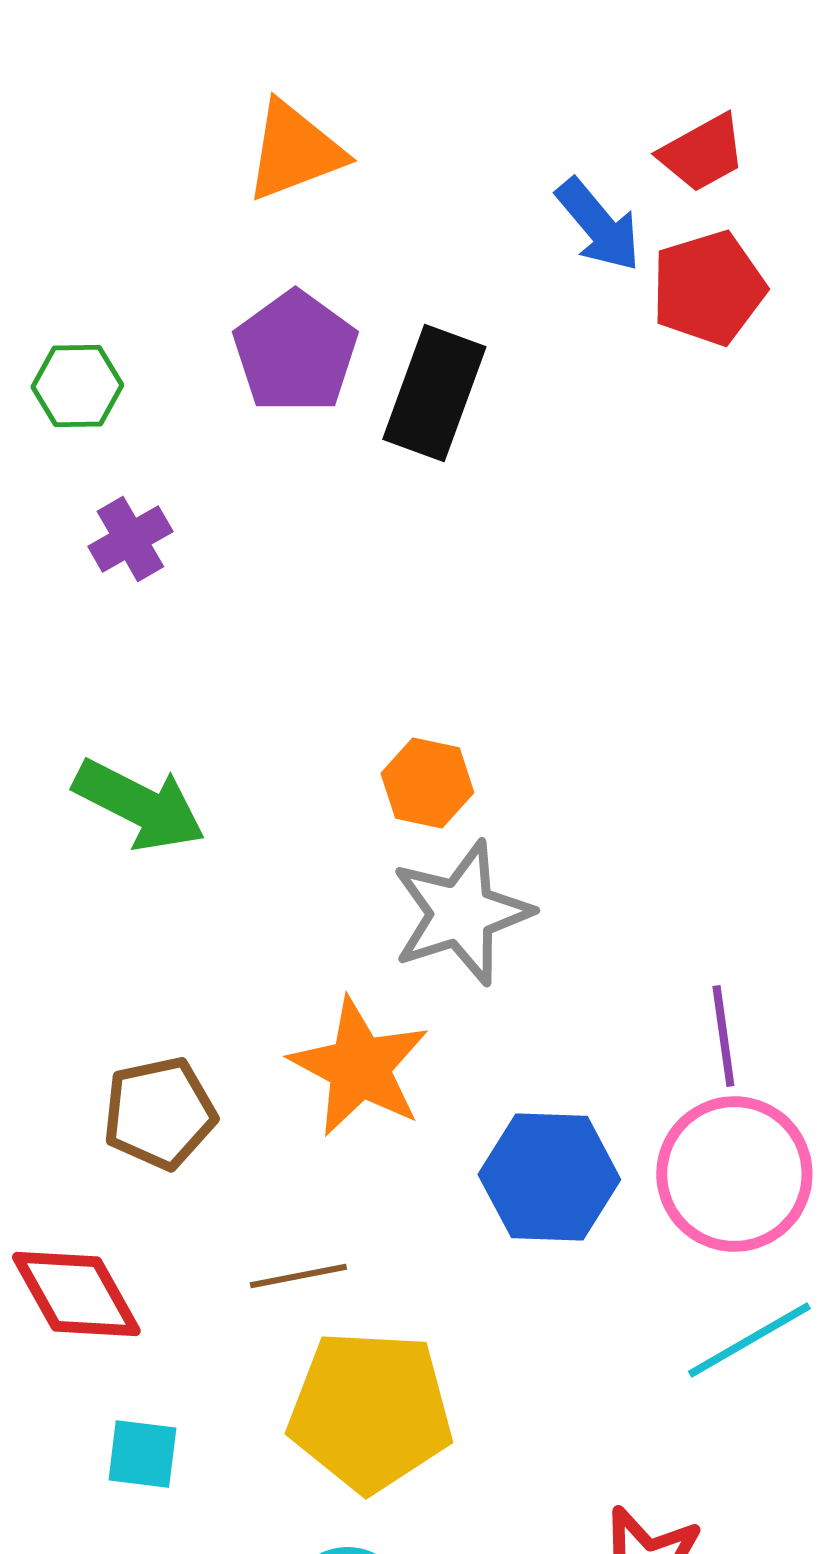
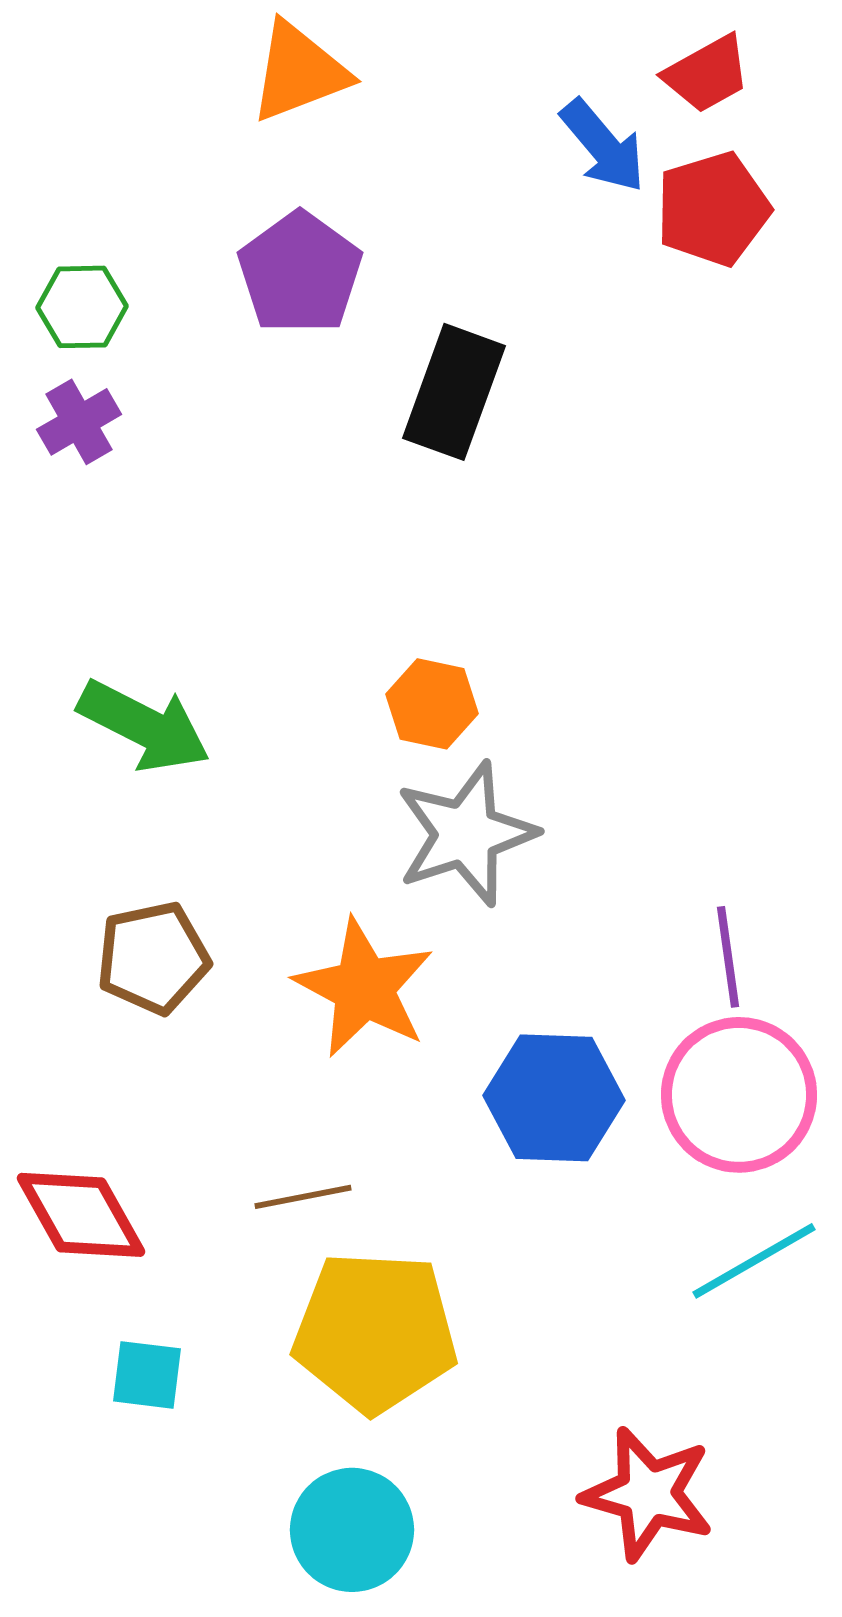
black rectangle: (434, 393) -> (454, 392), moved
purple cross: (130, 539) -> (79, 422), moved
brown pentagon: (159, 1113) -> (153, 958), moved

